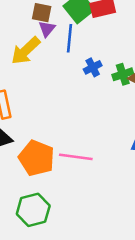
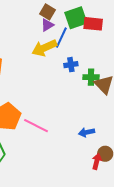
yellow arrow: (26, 51) -> (44, 48), moved

